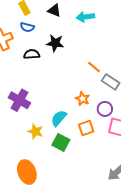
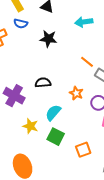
cyan arrow: (85, 17) -> (84, 22), moved
black semicircle: (32, 54) -> (43, 83), moved
orange square: (86, 128) -> (83, 150), moved

